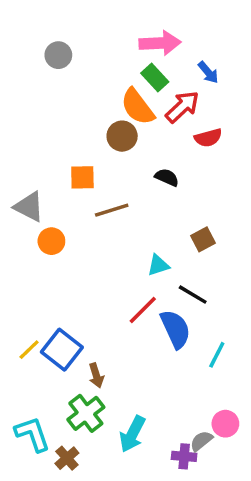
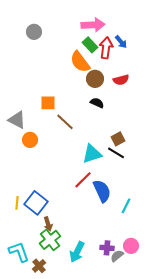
red arrow: (182, 107) -> (106, 48), moved, turned -40
brown circle: (122, 136) -> (95, 79), moved
brown line: (112, 210) -> (65, 122), turned 60
cyan triangle: (158, 265) -> (92, 154), size x1.5
black line: (193, 295) -> (116, 153), moved
yellow line: (29, 350) -> (17, 203), turned -40
brown arrow: (96, 375) -> (48, 224), moved
purple cross: (184, 456) -> (107, 248), moved

